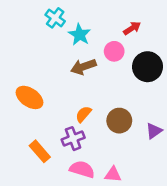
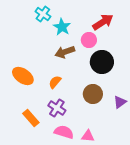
red arrow: (132, 28) -> (103, 22), size x1.5
black circle: (148, 67) -> (102, 62), moved
orange semicircle: (83, 114) -> (55, 82), moved
purple cross: (73, 139) -> (57, 108), turned -36

